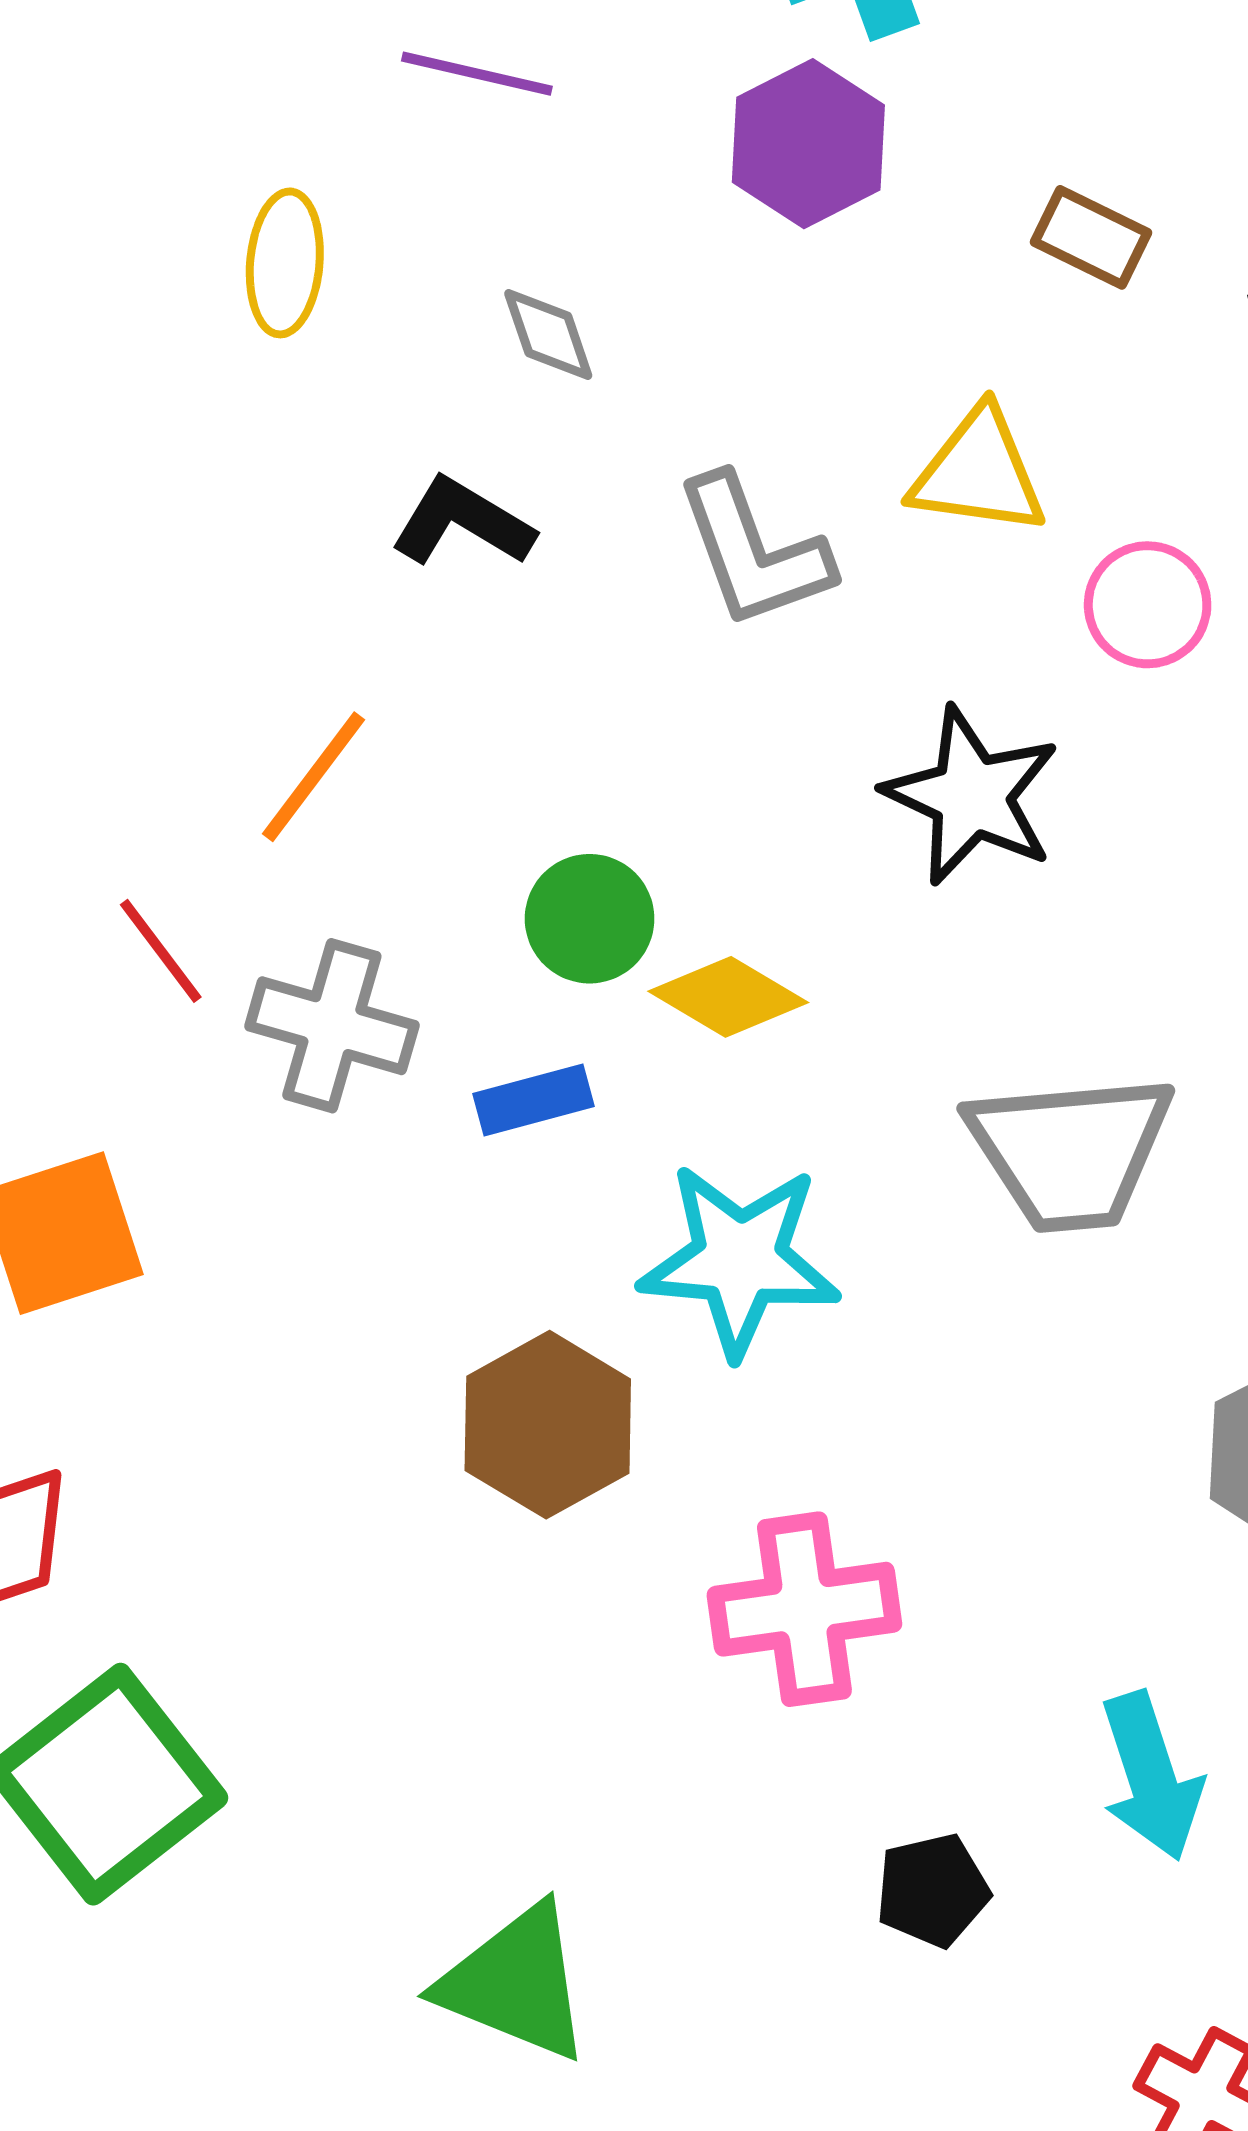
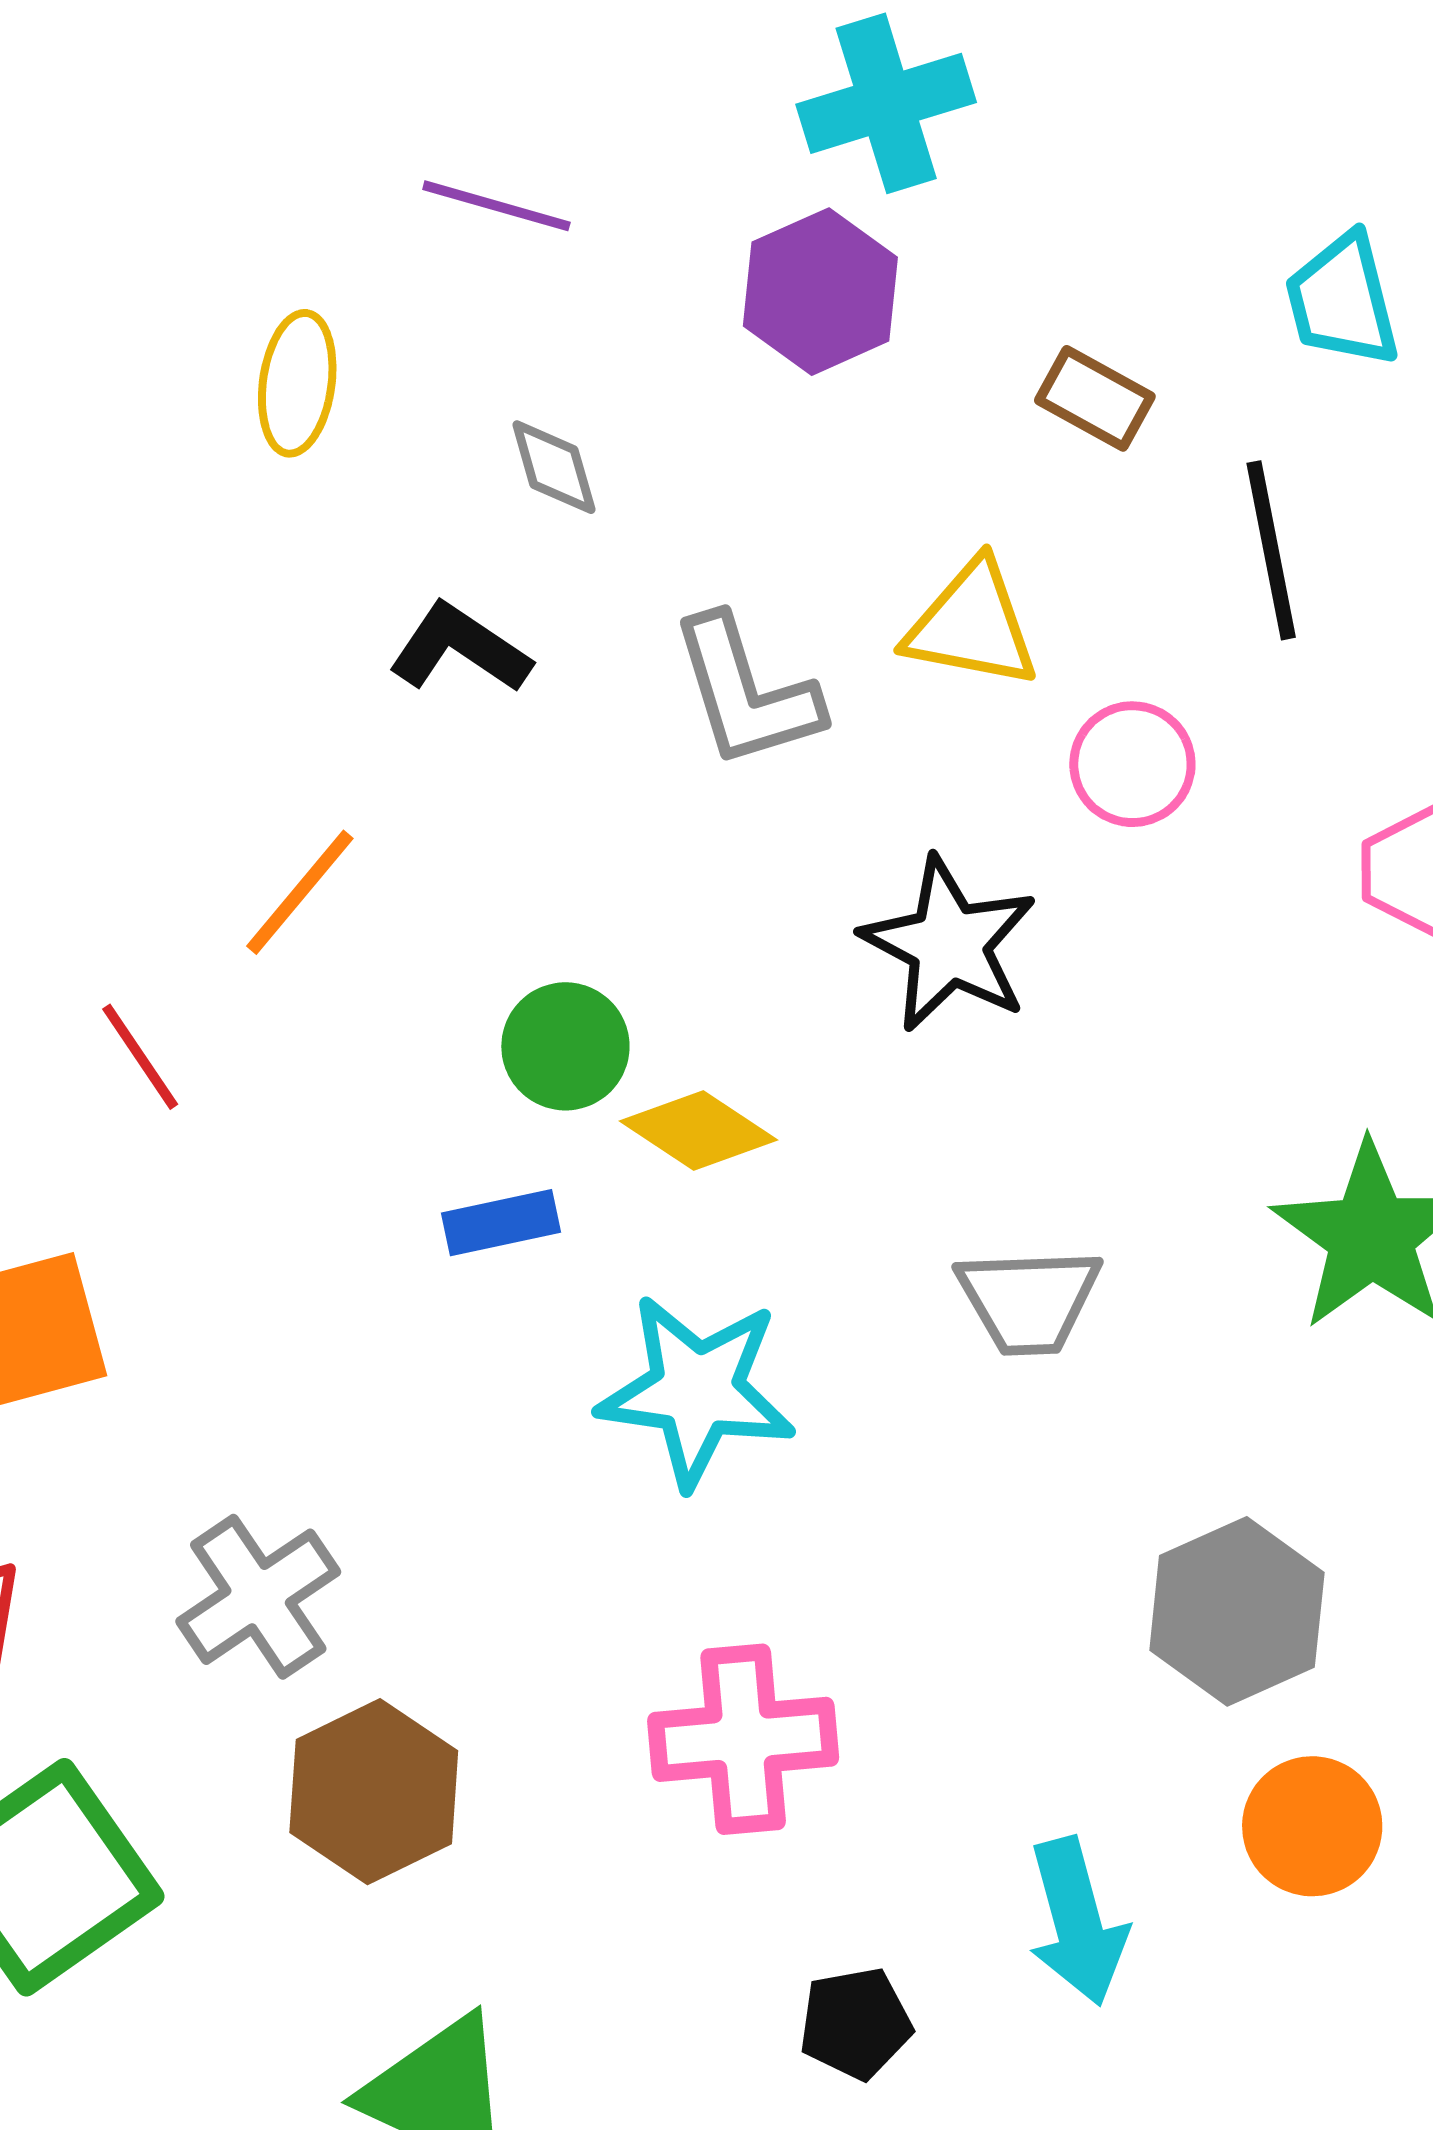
gray cross: (332, 1026) -> (258, 1597), moved, turned 37
gray trapezoid: (1070, 1151) -> (1029, 1300), size x0.7
brown hexagon: (548, 1425) -> (374, 1792), moved

